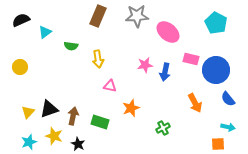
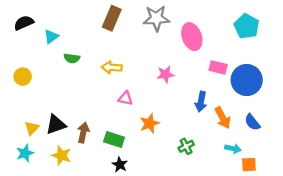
pink ellipse: (168, 32) -> (192, 37), turned 30
green semicircle: (71, 46) -> (72, 58), moved
yellow arrow: (98, 59) -> (112, 67), turned 102
blue arrow: (165, 72) -> (201, 102), moved
blue semicircle: (228, 99) -> (252, 122), moved
cyan arrow: (228, 127) -> (233, 149), moved
cyan star: (29, 142) -> (25, 153), moved
black star: (78, 144) -> (120, 165), moved

